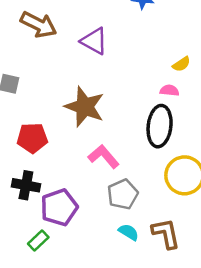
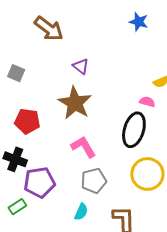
purple triangle: (94, 41) -> (81, 66), moved, size x0.7
cyan semicircle: (129, 232) -> (81, 212), moved, turned 72

